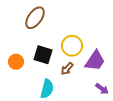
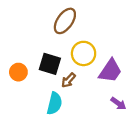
brown ellipse: (35, 18) -> (65, 21), moved
brown arrow: (67, 69) -> (68, 80), moved

